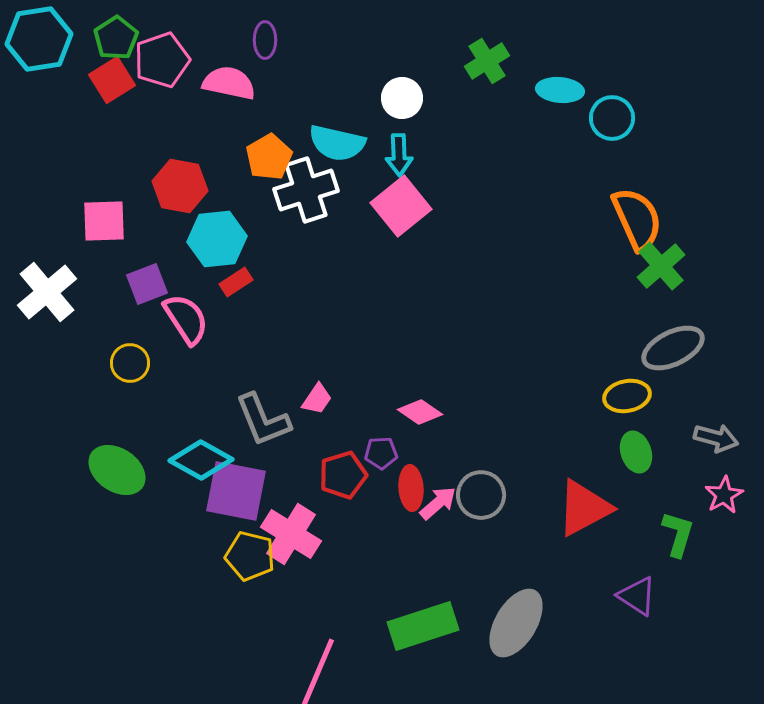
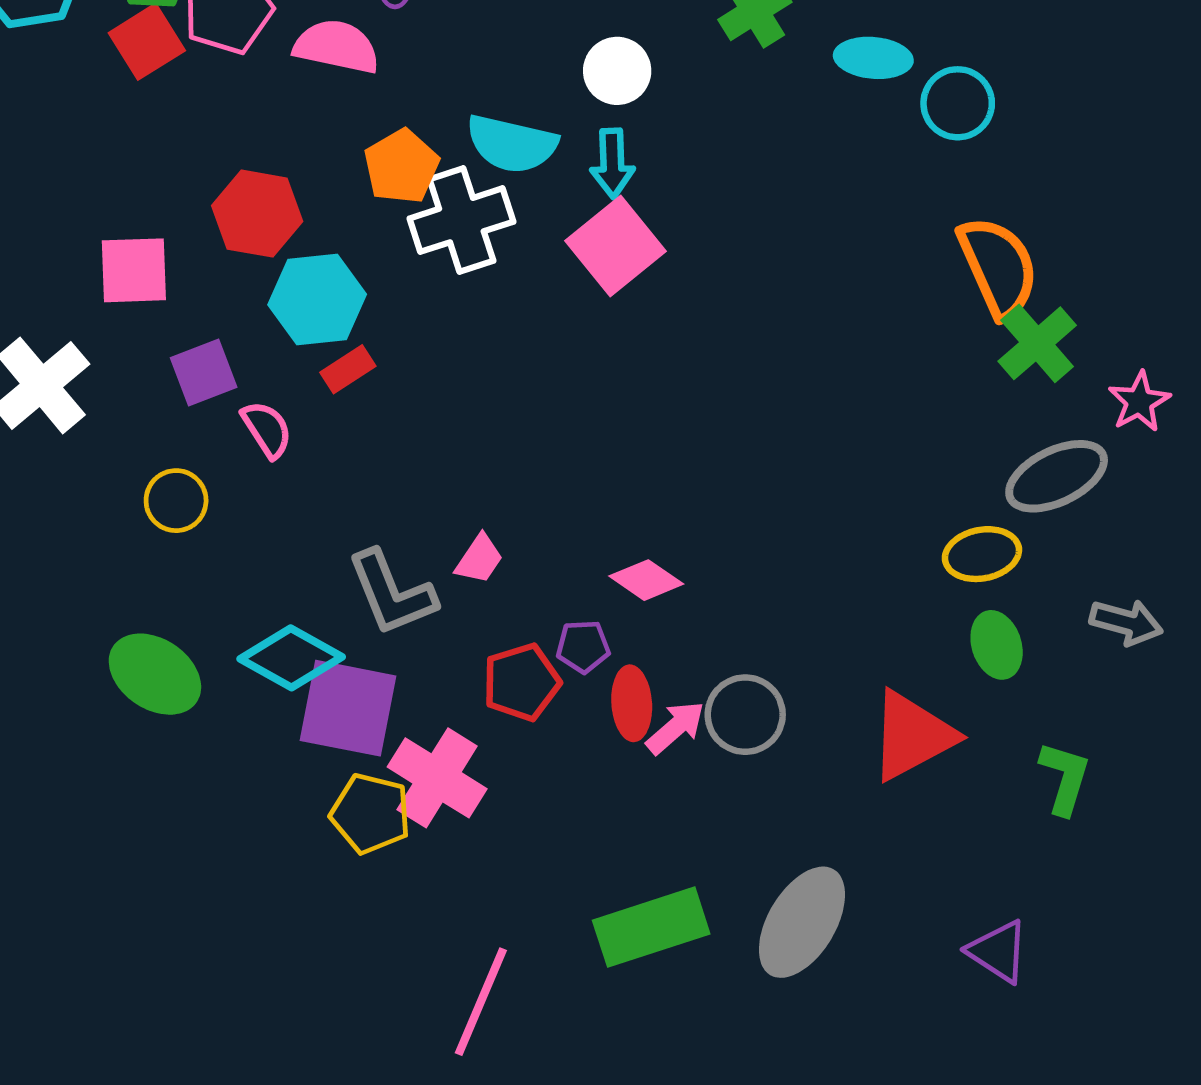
pink semicircle: (186, 319) -> (267, 429), size x0.7
pink star: (724, 495) -> (1139, 402), moved
purple triangle: (637, 596) -> (998, 951), moved

